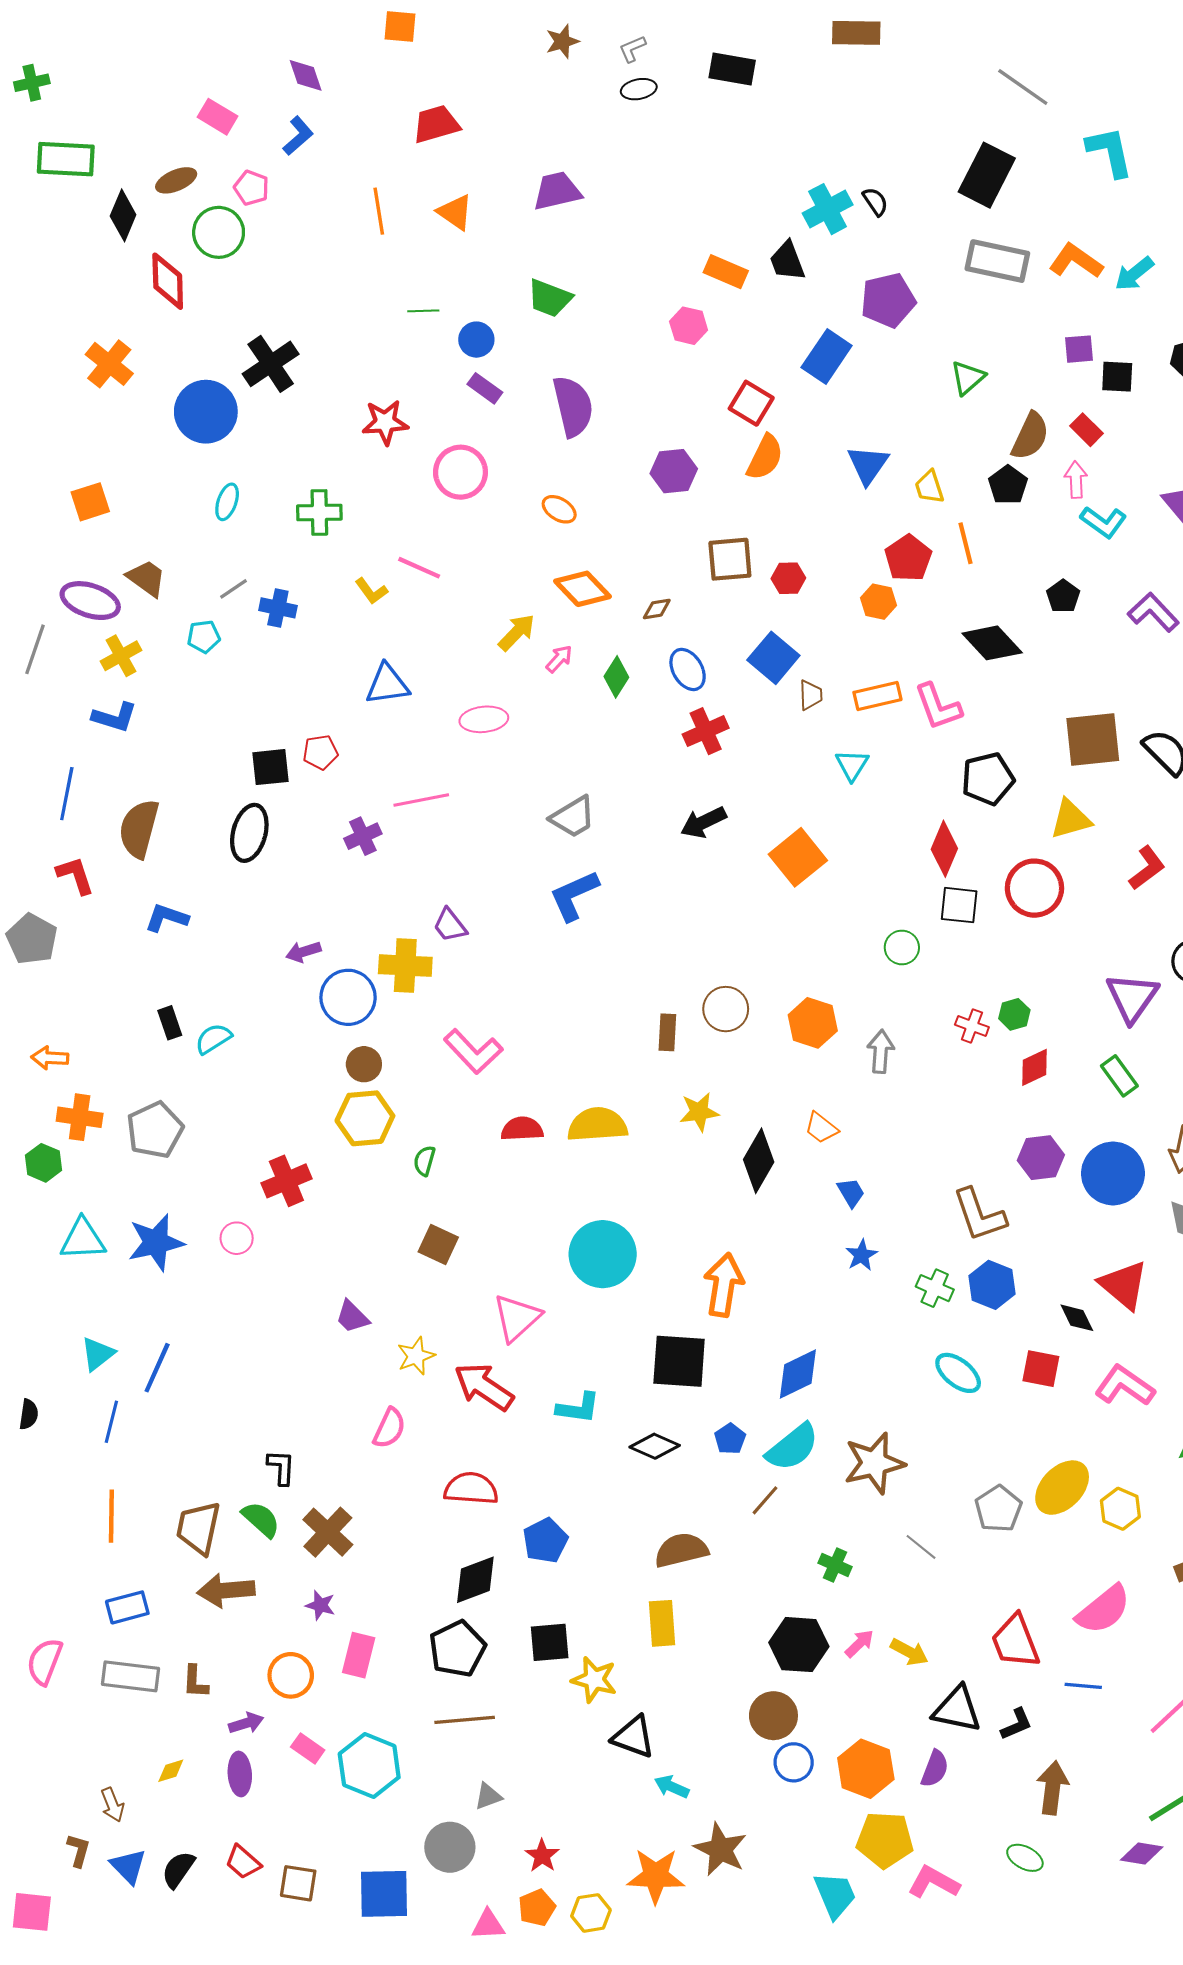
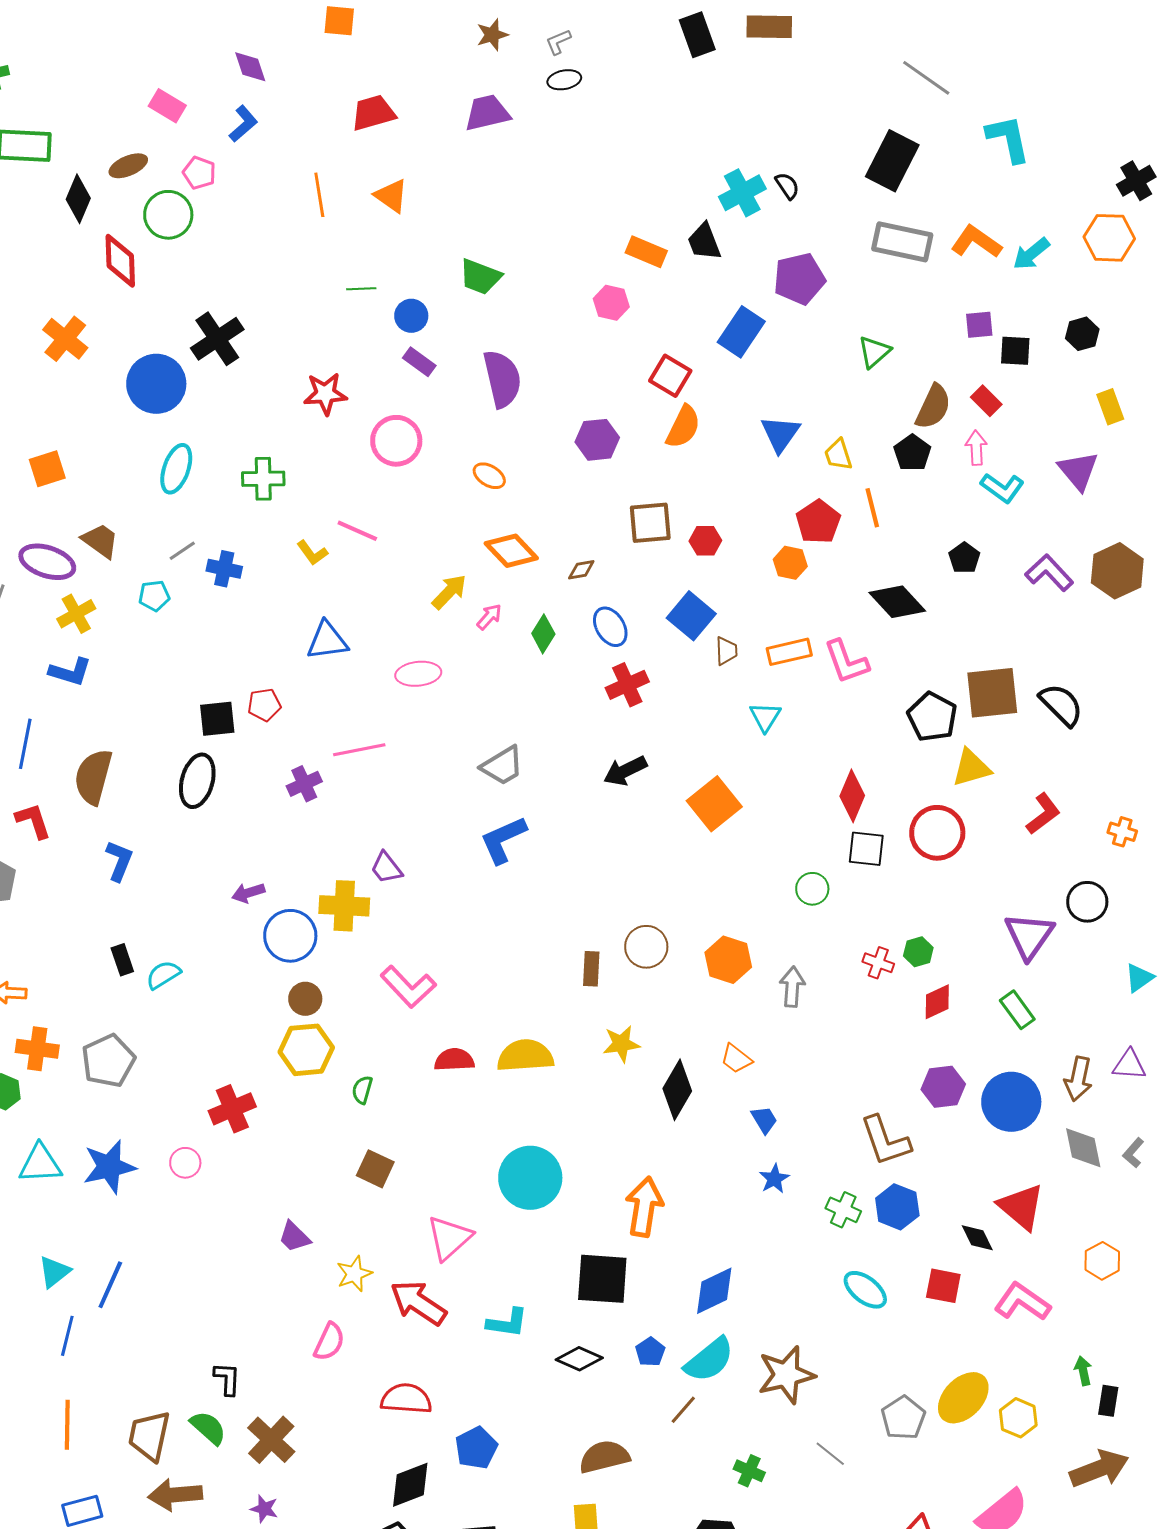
black rectangle: (732, 69) -> (697, 35), moved, turned 60
purple trapezoid: (557, 191) -> (487, 113), moved
cyan ellipse: (227, 502) -> (176, 469), size x1.4
black pentagon: (988, 779) -> (932, 717), moved, turned -30
blue L-shape: (167, 918) -> (119, 861), turned 93

